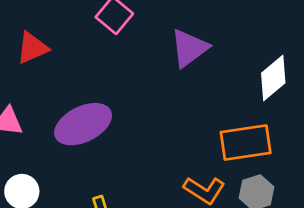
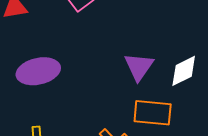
purple triangle: (189, 48) -> (139, 67), moved, turned -32

